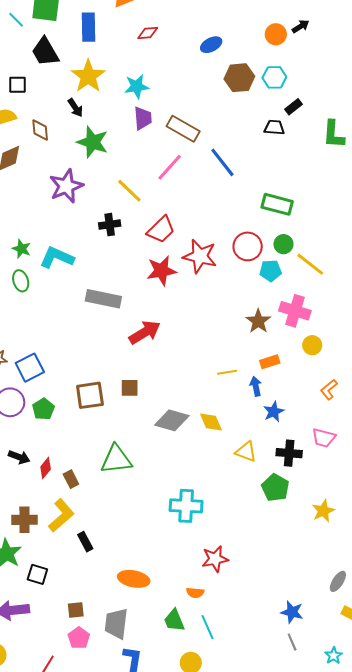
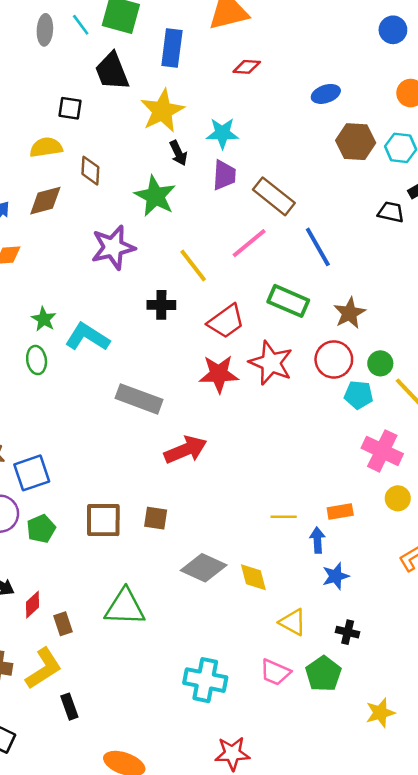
black arrow: (75, 108) -> (178, 153), moved
green rectangle: (277, 204) -> (288, 301), moved
brown star: (258, 321) -> (349, 313), moved
pink trapezoid: (324, 438) -> (275, 672), moved
black cross: (289, 453) -> (348, 632), size x0.7

